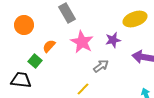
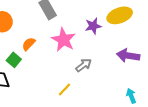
purple star: (113, 40) -> (93, 26), moved

